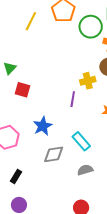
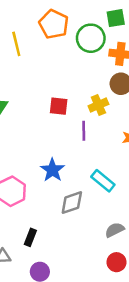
yellow line: (31, 21) -> (16, 44), turned -30
red square: (22, 90) -> (59, 106), moved
gray semicircle: (85, 170) -> (115, 230), moved

